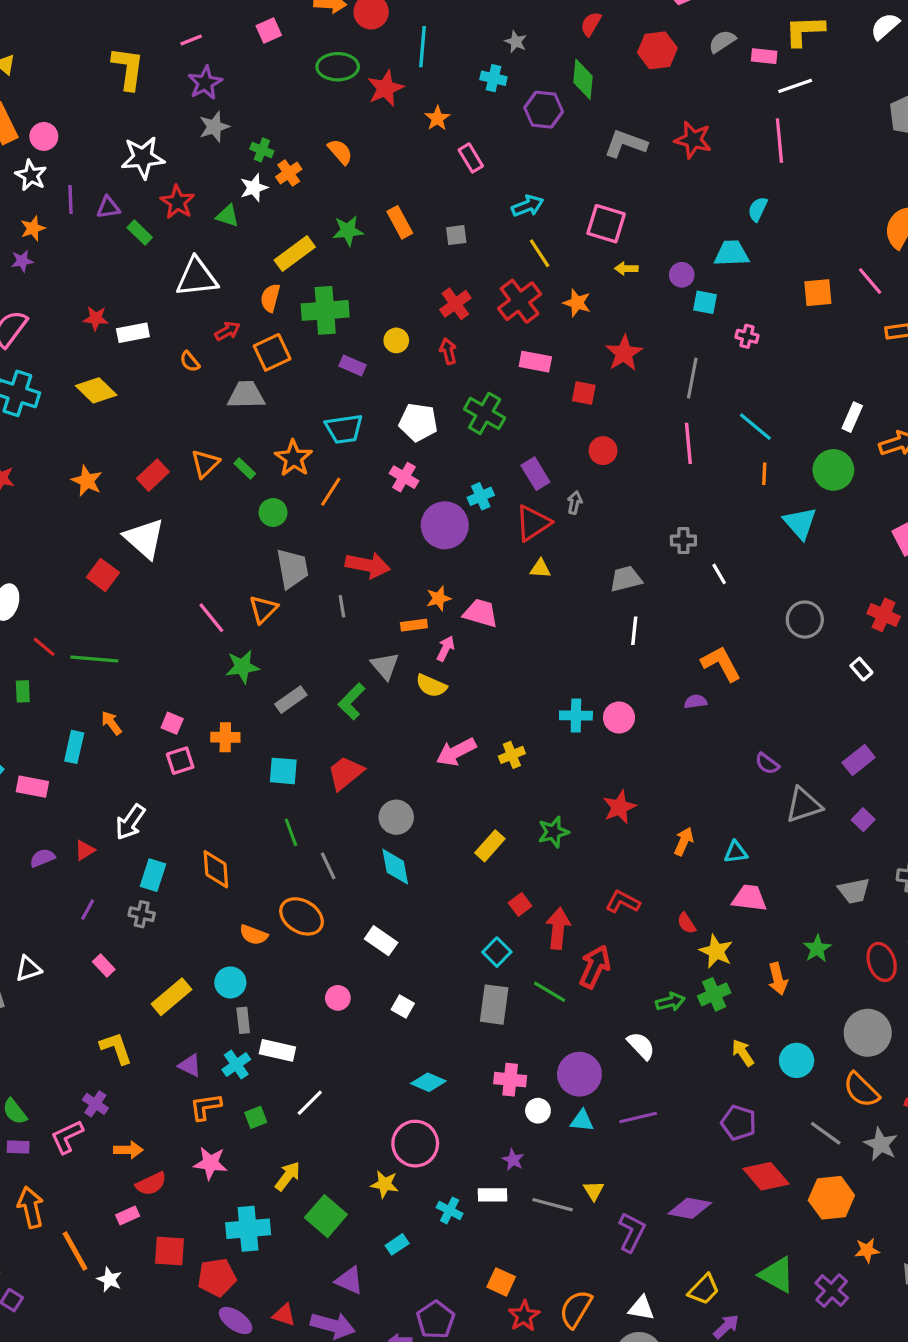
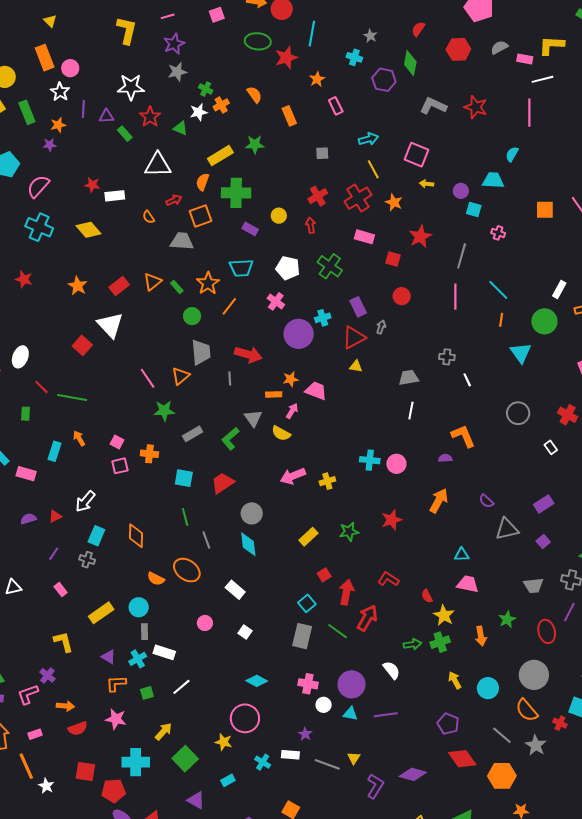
orange rectangle: (400, 222) -> (289, 116), moved
orange arrow: (684, 841) -> (439, 501), moved, size x1.4
pink rectangle: (128, 1215) -> (35, 734), moved

